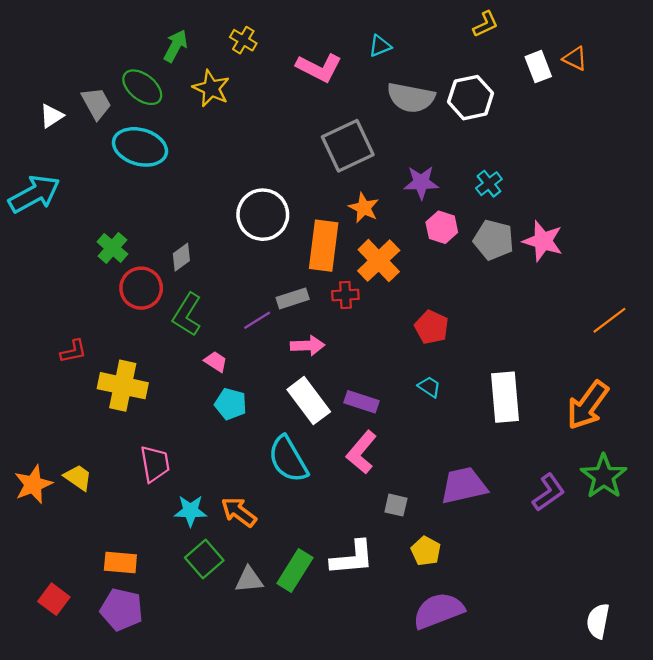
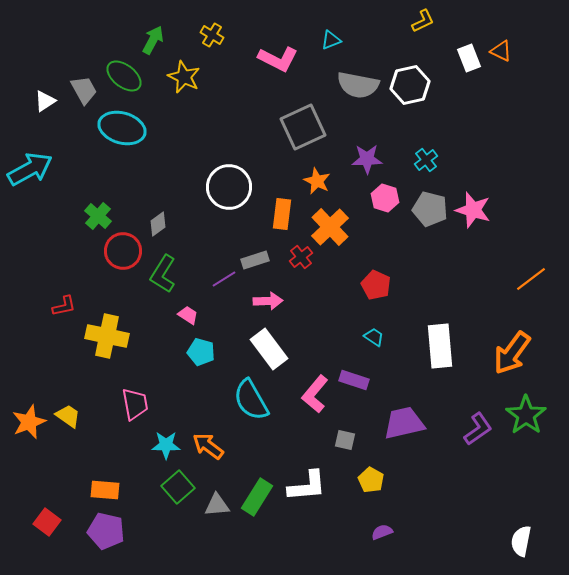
orange rectangle: (324, 246) -> (282, 214), size x0.7
red cross: (345, 295) -> (301, 257), turned -35
purple rectangle: (362, 402) -> (354, 380), moved
purple semicircle: (438, 611) -> (382, 532), size x0.5

